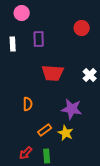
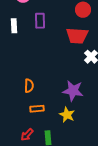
red trapezoid: (53, 73) -> (77, 36), moved
orange rectangle: (45, 130) -> (37, 109), moved, turned 32

